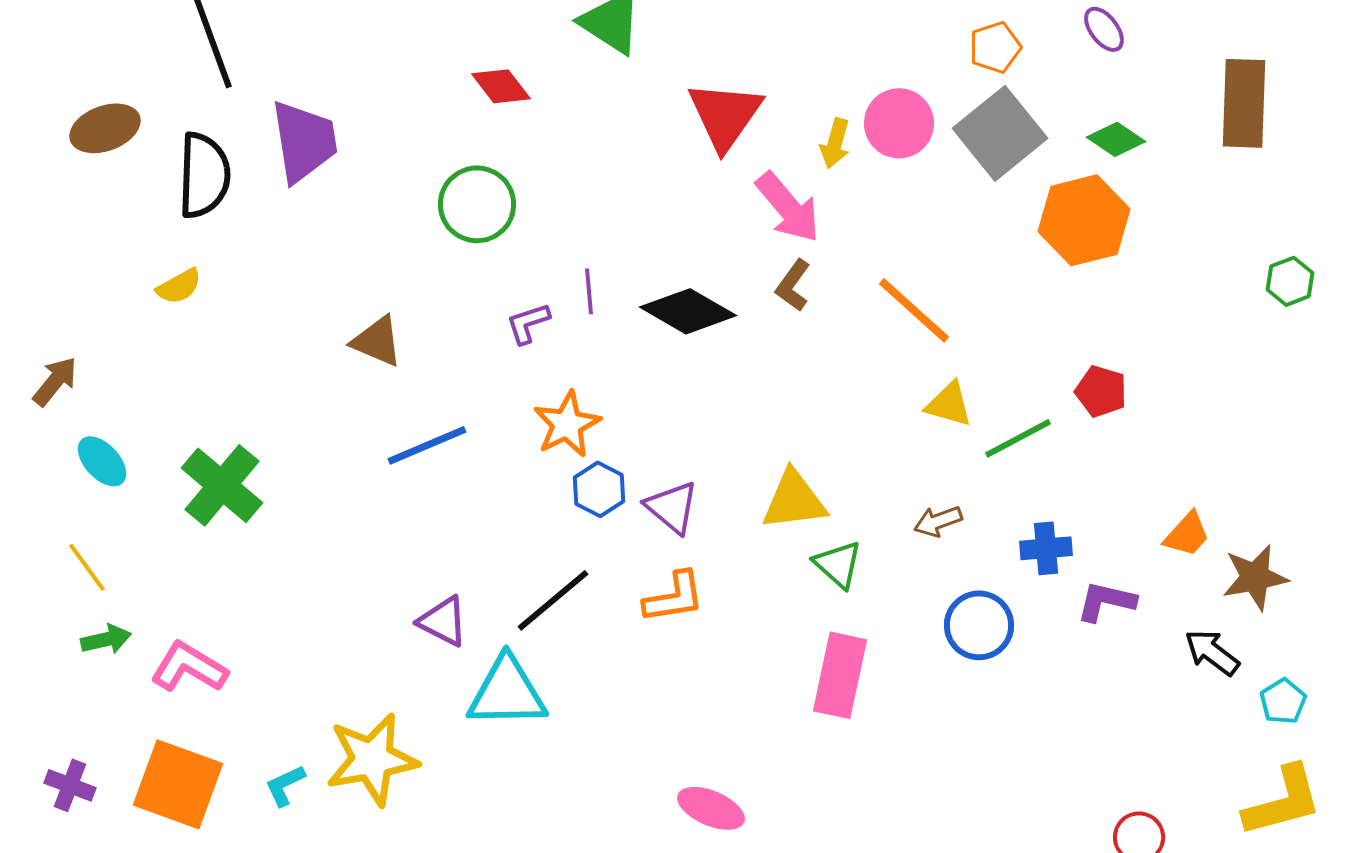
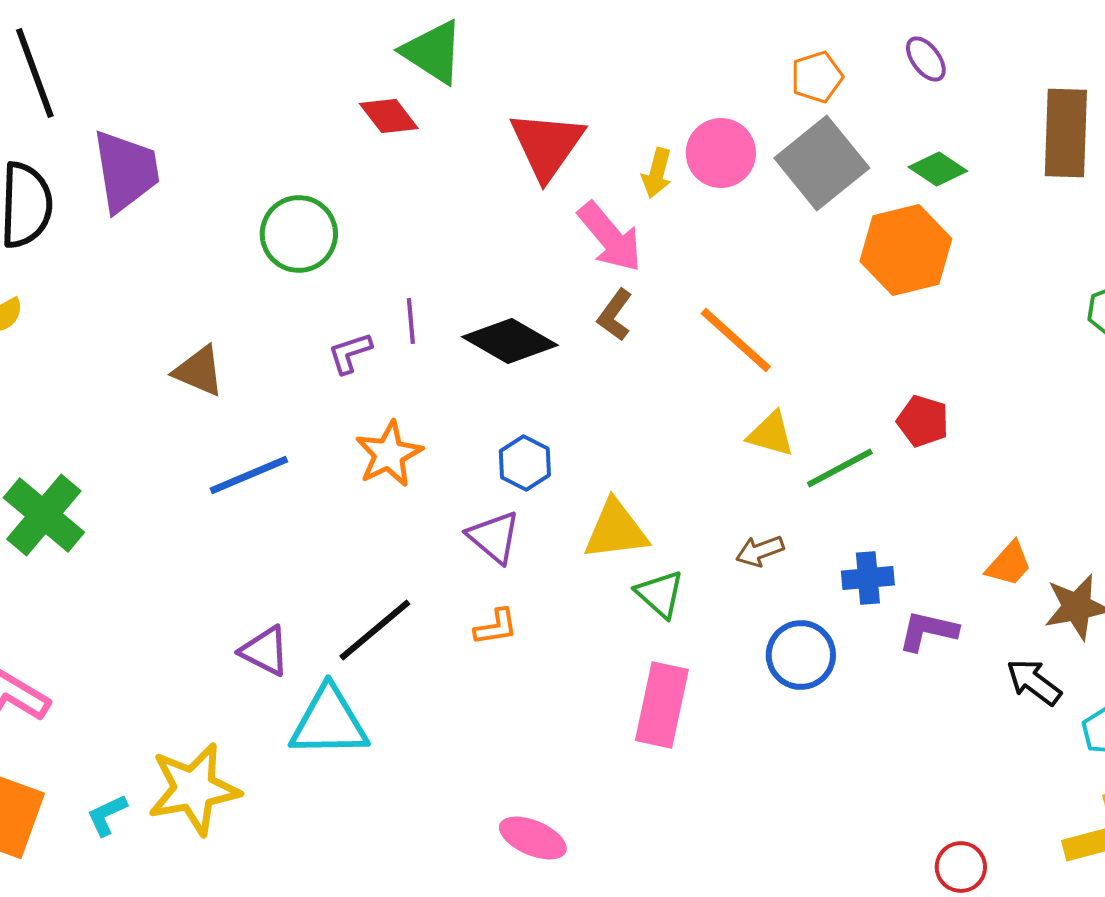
red diamond: (501, 86) -> (389, 116), moved
blue hexagon: (599, 489) -> (525, 463), moved
orange L-shape: (674, 597) -> (496, 627), size x0.7

